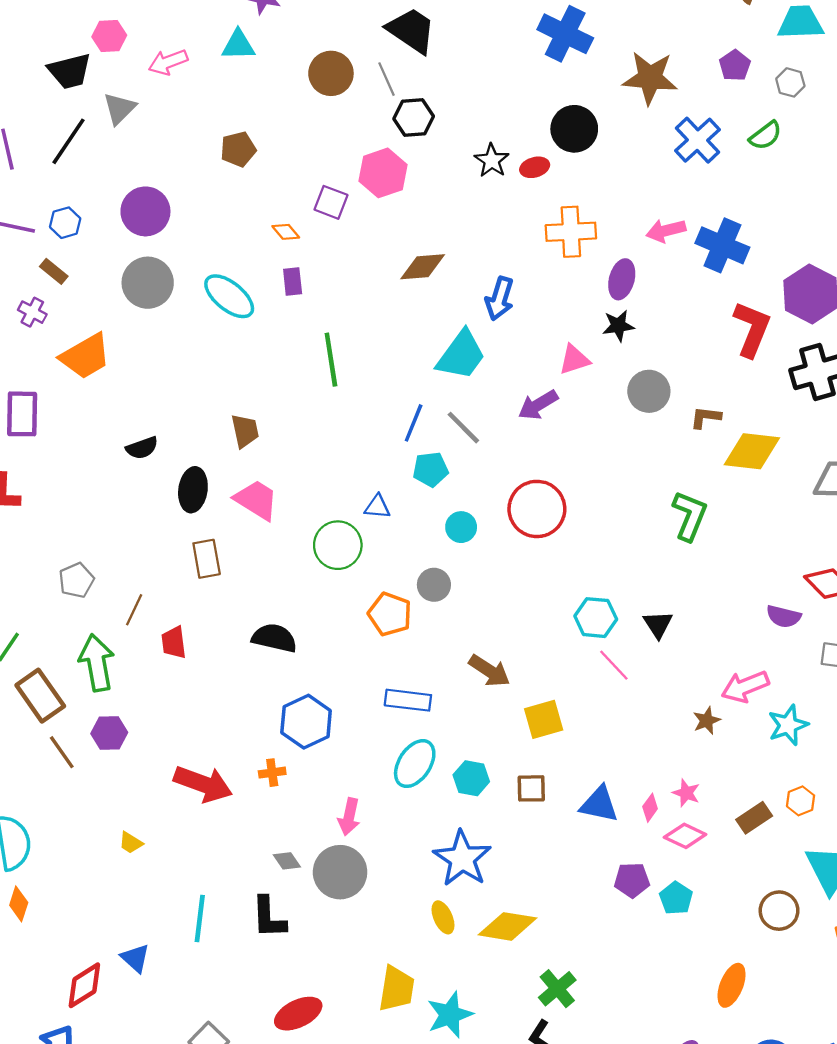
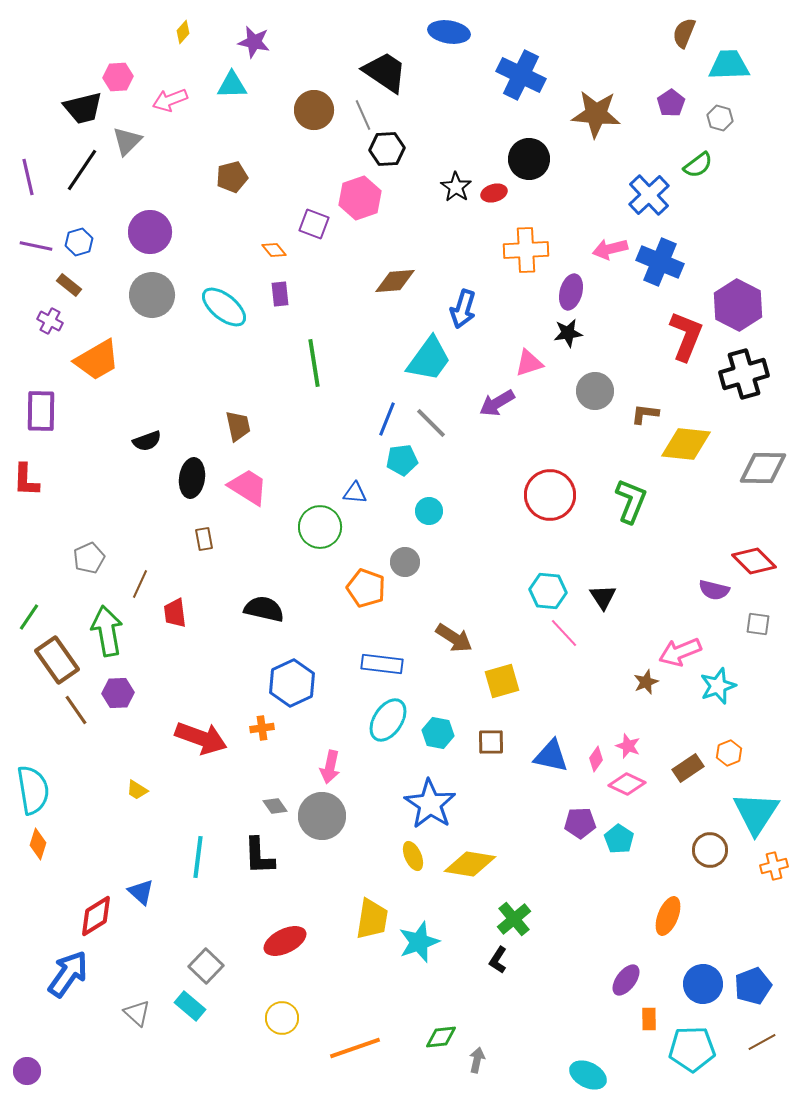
blue cross: (698, 140) -> (649, 195), moved
red circle: (537, 509) -> (550, 495), moved
brown rectangle: (207, 559) -> (204, 539), size x0.7

